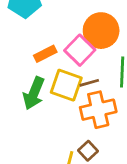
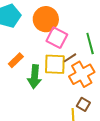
orange circle: (101, 31) -> (46, 19), moved
orange rectangle: (45, 54) -> (16, 60), moved

